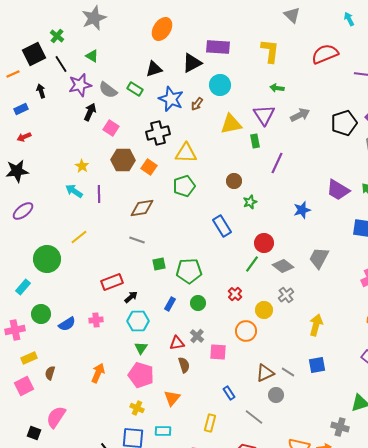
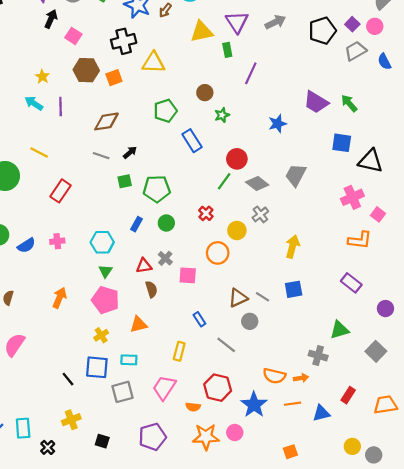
orange square: (149, 167) -> (114, 78), turned 35
green pentagon: (184, 186) -> (165, 111), moved
yellow line: (79, 237) -> (39, 152), turned 66
red rectangle: (112, 282) -> (61, 191), moved, turned -35
black arrow: (131, 297) -> (130, 152), moved
orange triangle: (172, 398) -> (139, 325), turned 36
yellow cross: (137, 408) -> (101, 335), turned 32

